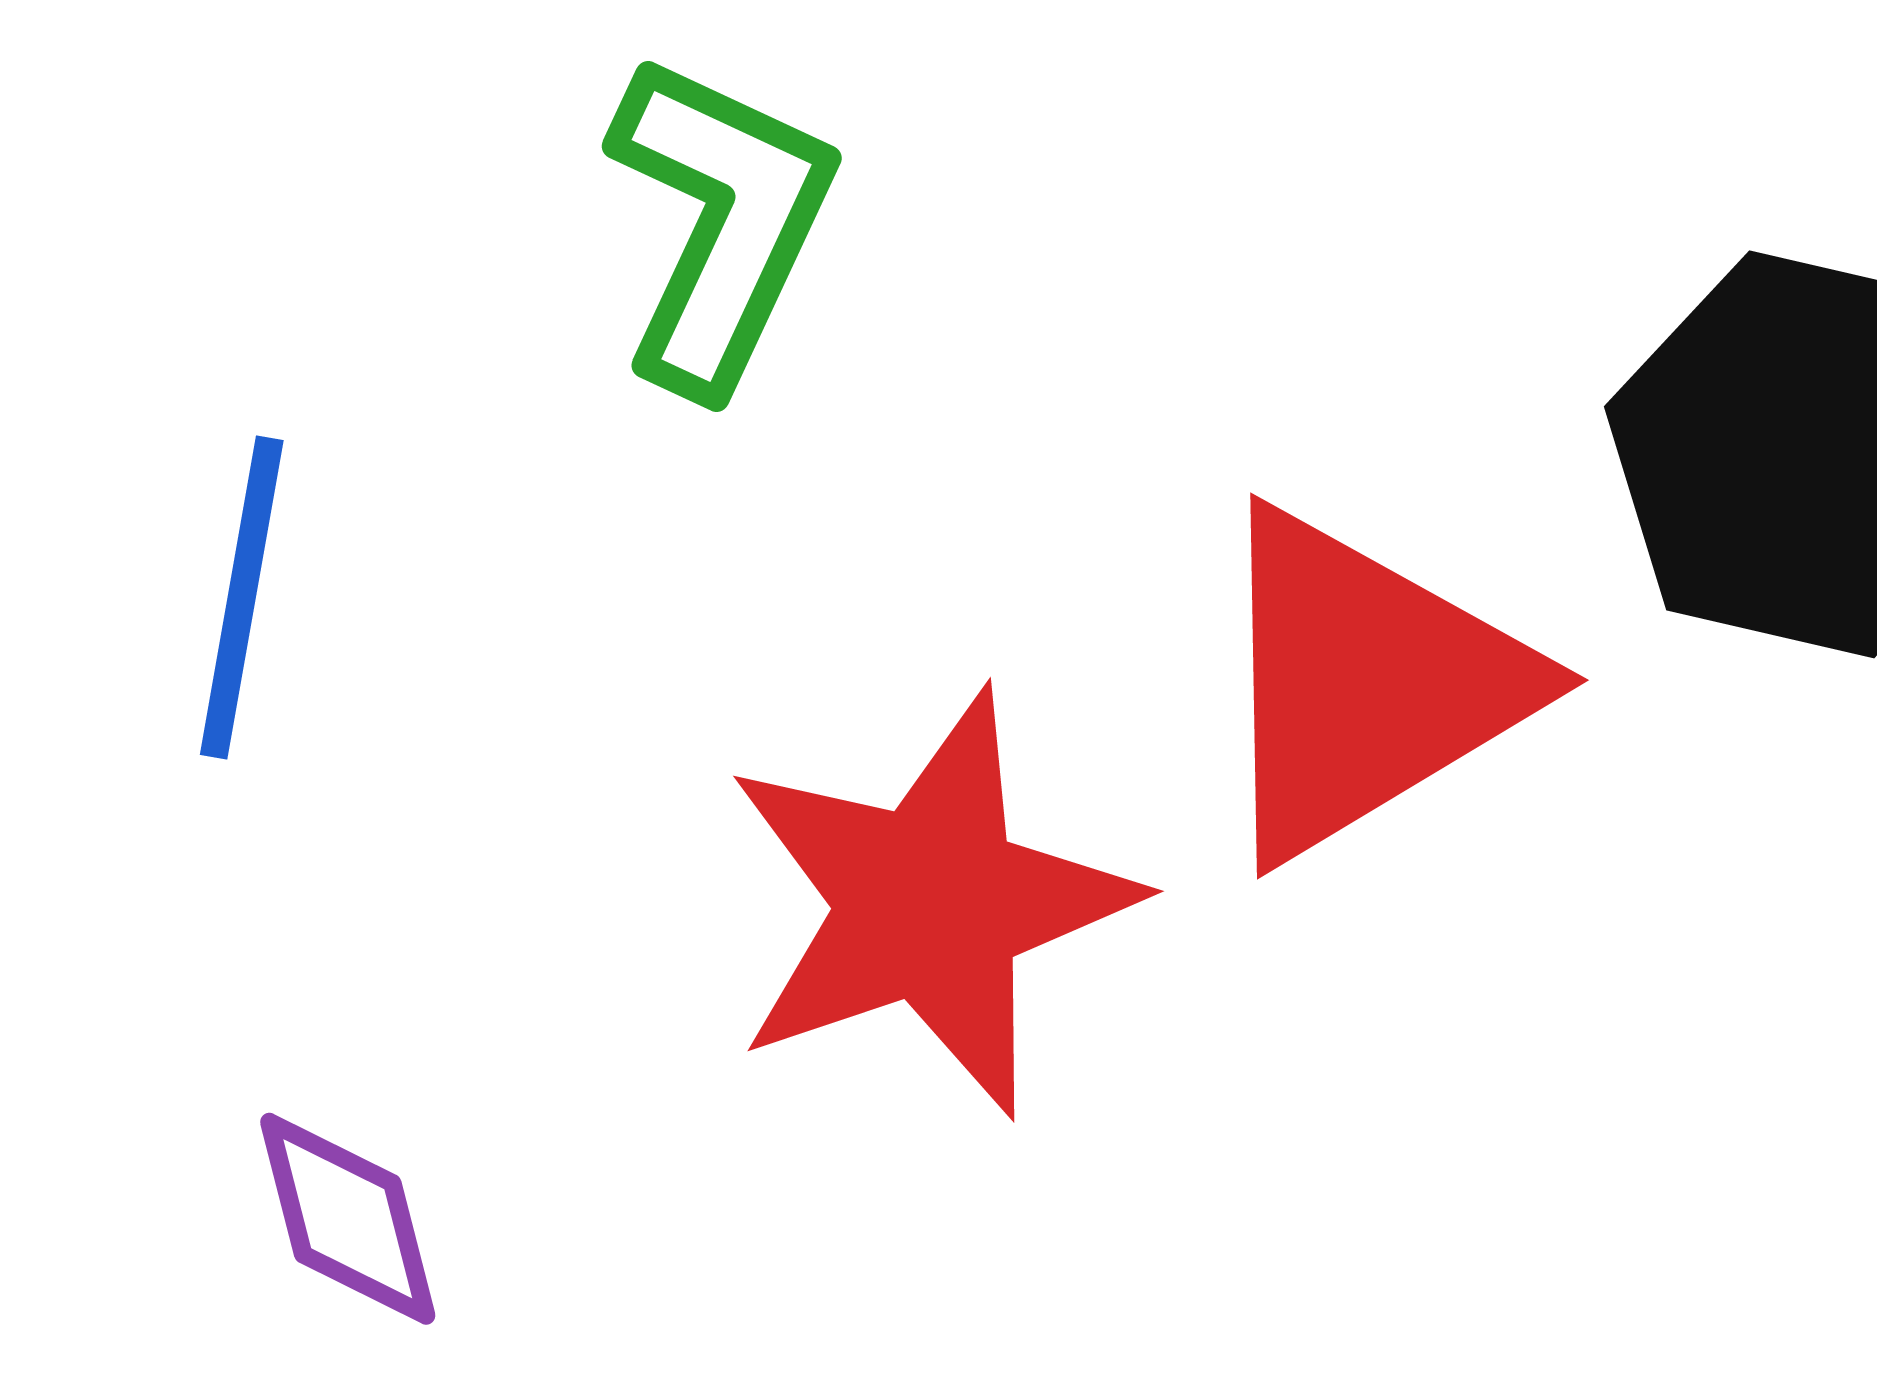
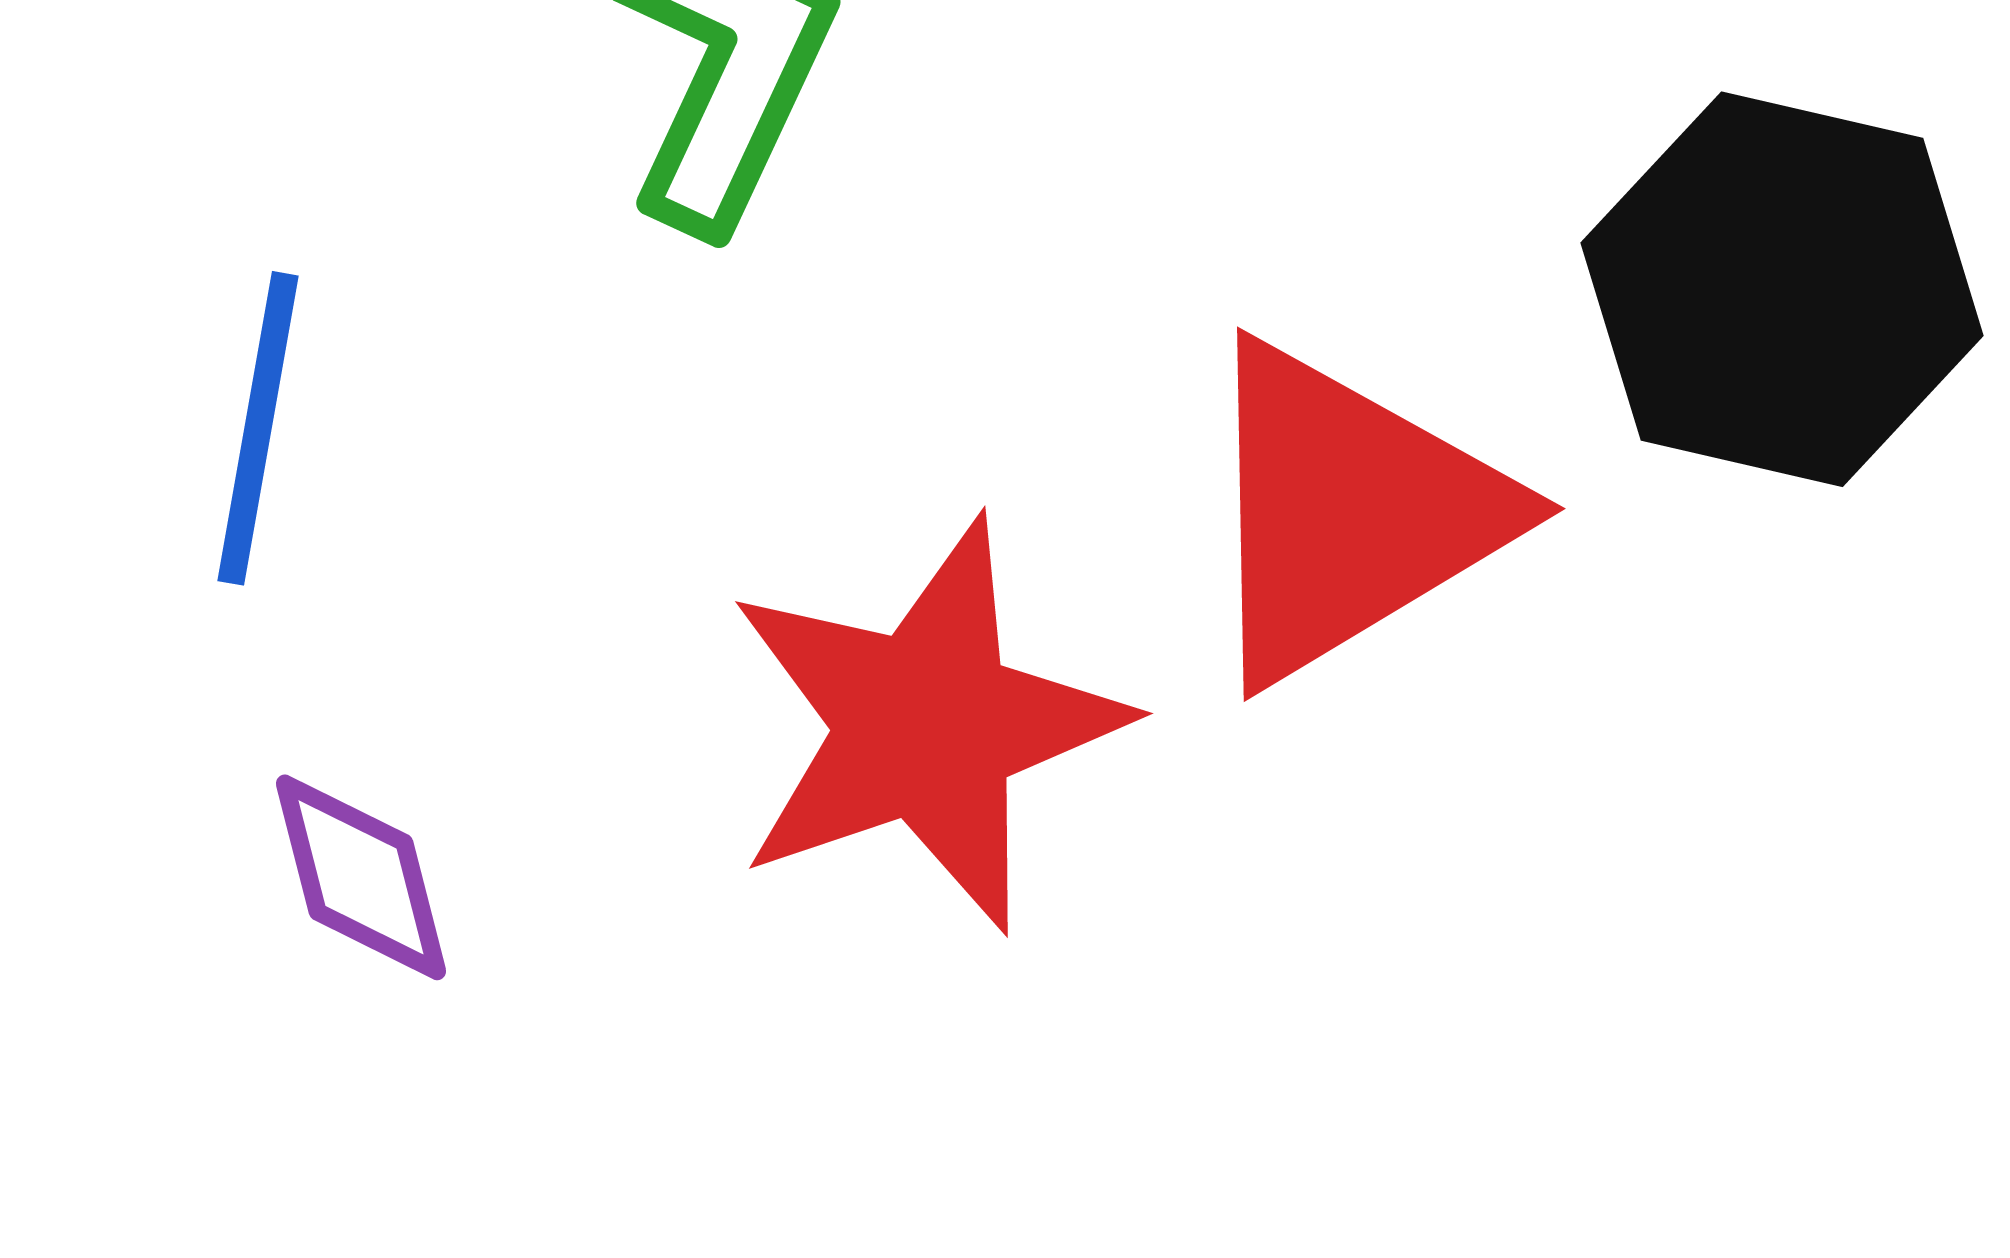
purple diamond: (348, 1219) -> (361, 877), moved

